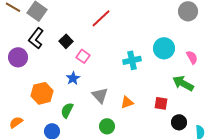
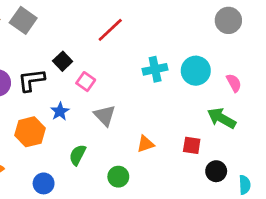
black L-shape: (36, 38) -> (31, 80), moved, turned 45
cyan cross: (132, 60) -> (155, 69), moved
blue star: (73, 78) -> (60, 111), moved
gray triangle: (100, 95) -> (105, 115), moved
green semicircle: (67, 110) -> (78, 155), moved

